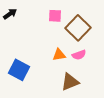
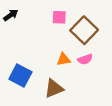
brown triangle: (70, 82) -> (54, 88), moved

